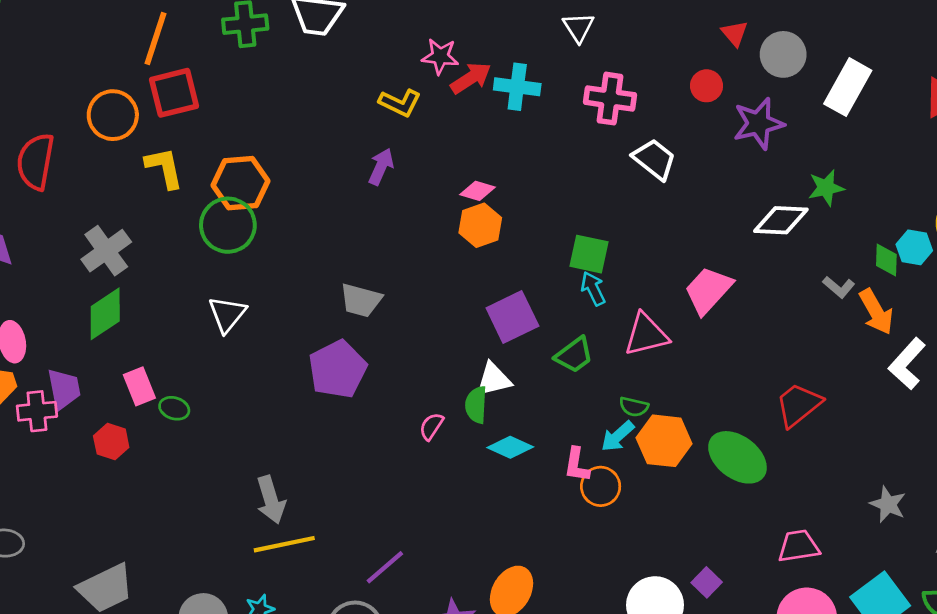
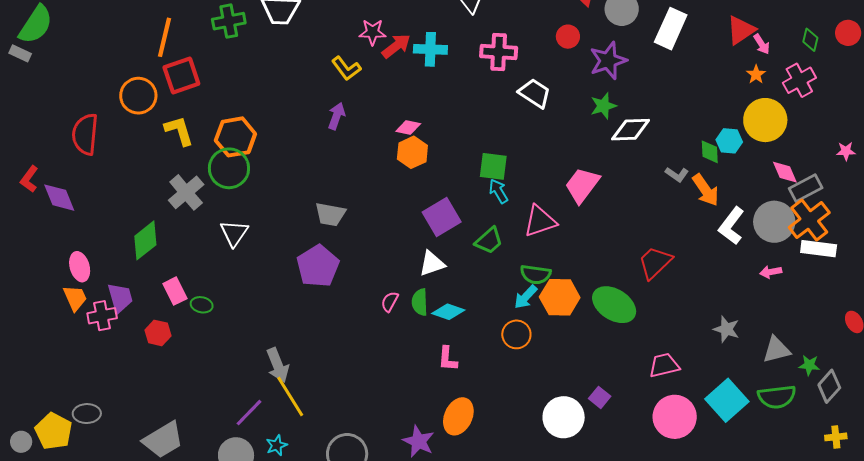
yellow L-shape: (400, 103) -> (346, 68), turned 32
green star: (826, 188) -> (603, 106), moved
gray cross: (106, 251) -> (186, 192), moved
green semicircle: (476, 405) -> (420, 302), moved
green semicircle: (634, 407) -> (536, 274), size x1.4
pink L-shape: (577, 465) -> (448, 359), moved
yellow line: (284, 544) -> (290, 397), turned 75
purple line: (385, 567) -> (249, 413), moved

